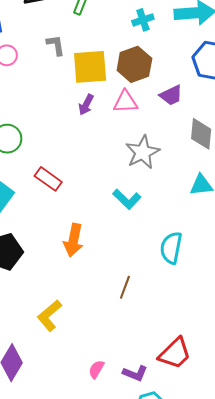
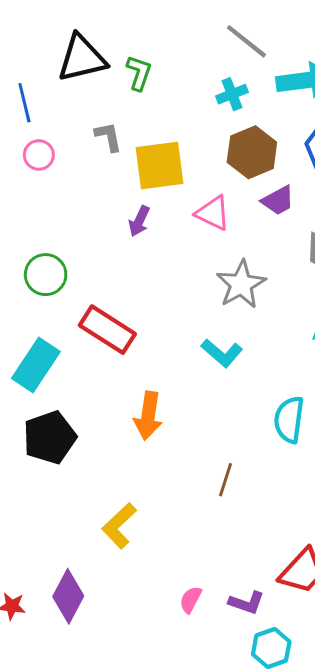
brown hexagon: (134, 64) -> (252, 152), moved
pink triangle: (125, 102) -> (213, 213), turned 32
purple arrow: (86, 105) -> (139, 221), moved
red rectangle: (48, 179) -> (107, 330), size x1.4

